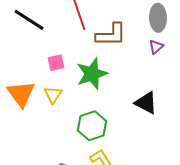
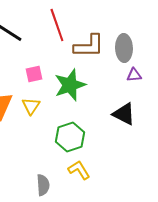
gray ellipse: (158, 18) -> (124, 48), moved
purple triangle: (156, 47) -> (134, 75), moved, turned 35

